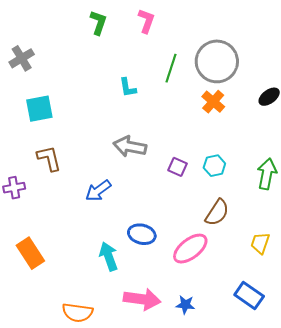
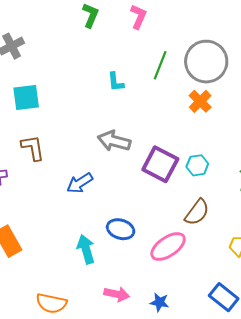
purple square: (177, 167) -> (160, 164), size x1.8
pink arrow: (142, 299) -> (117, 294), size x0.7

